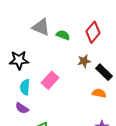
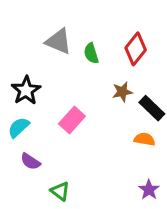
green semicircle: (63, 35) -> (91, 53), turned -128
black star: (19, 60) -> (26, 90), turned -30
cyan semicircle: (25, 87) -> (19, 127), moved, turned 42

